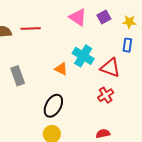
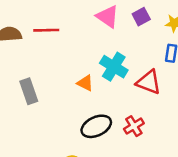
red cross: (106, 95) -> (134, 126), moved
black ellipse: (53, 106) -> (96, 126), moved, turned 35

